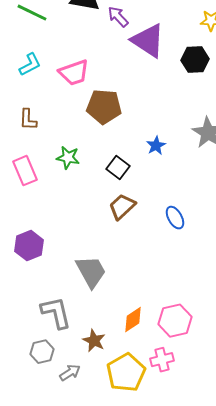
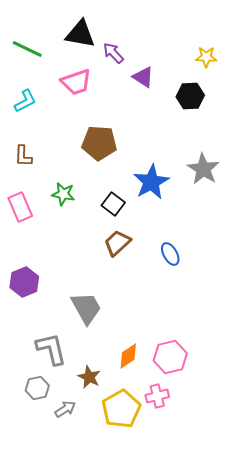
purple triangle: (148, 41) -> (143, 77), size x0.6
pink trapezoid: (74, 73) -> (76, 82), moved
blue star: (156, 146) -> (151, 182), size x1.8

